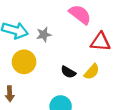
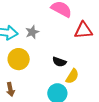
yellow semicircle: (92, 72) -> (72, 76), moved

